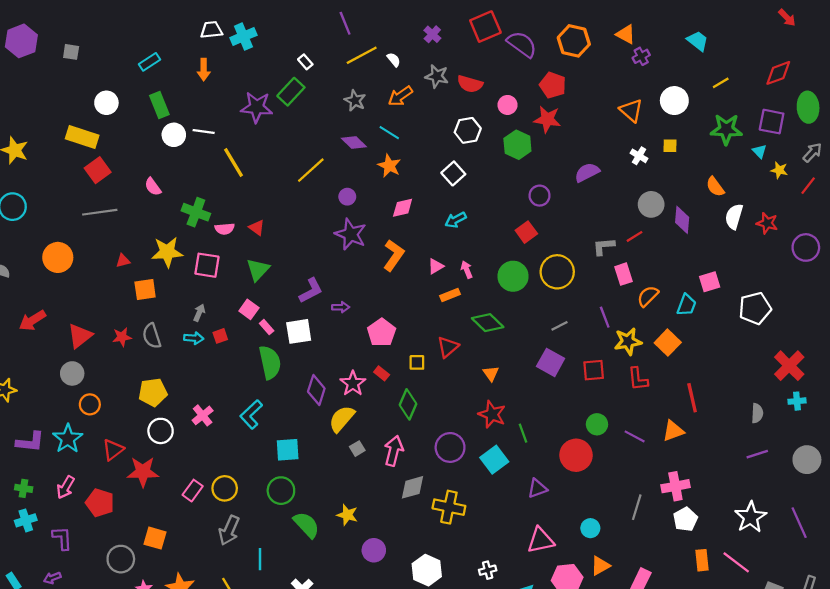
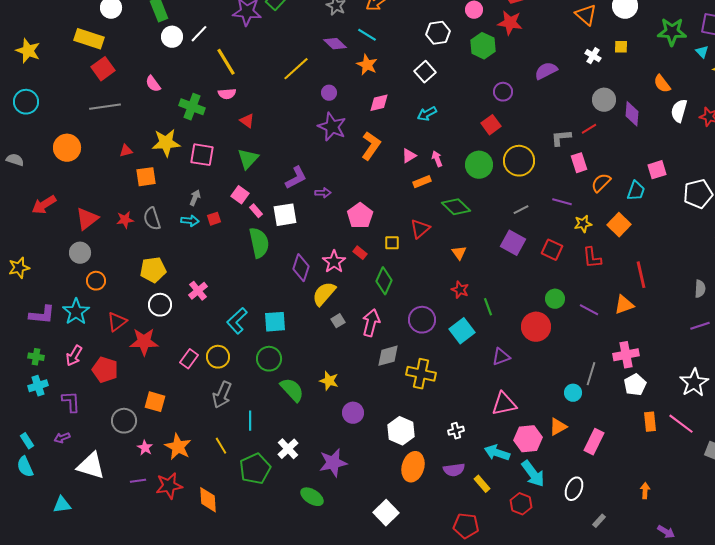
white line: (204, 131) -> (199, 34), turned -54
pink semicircle: (225, 229) -> (227, 94), moved
purple line: (605, 317) -> (562, 202), turned -54
yellow star: (628, 341) -> (583, 224), size x0.7
red square: (594, 370) -> (552, 250), turned 30
cyan L-shape: (251, 414) -> (237, 321), moved
red star: (492, 414) -> (460, 290), size x0.7
cyan circle: (590, 528) -> (573, 393), moved

